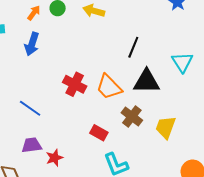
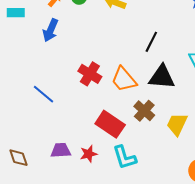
red rectangle: (99, 133) -> (110, 124), size x1.6
purple trapezoid: (32, 145) -> (61, 150), moved
red star: (54, 158) -> (89, 154), moved

